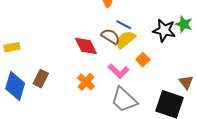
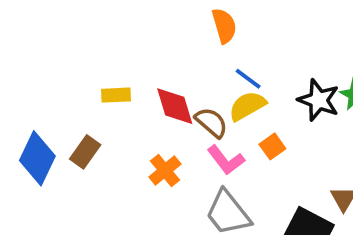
brown semicircle: (110, 36) -> (211, 122), moved
yellow rectangle: (12, 47) -> (116, 95), moved

